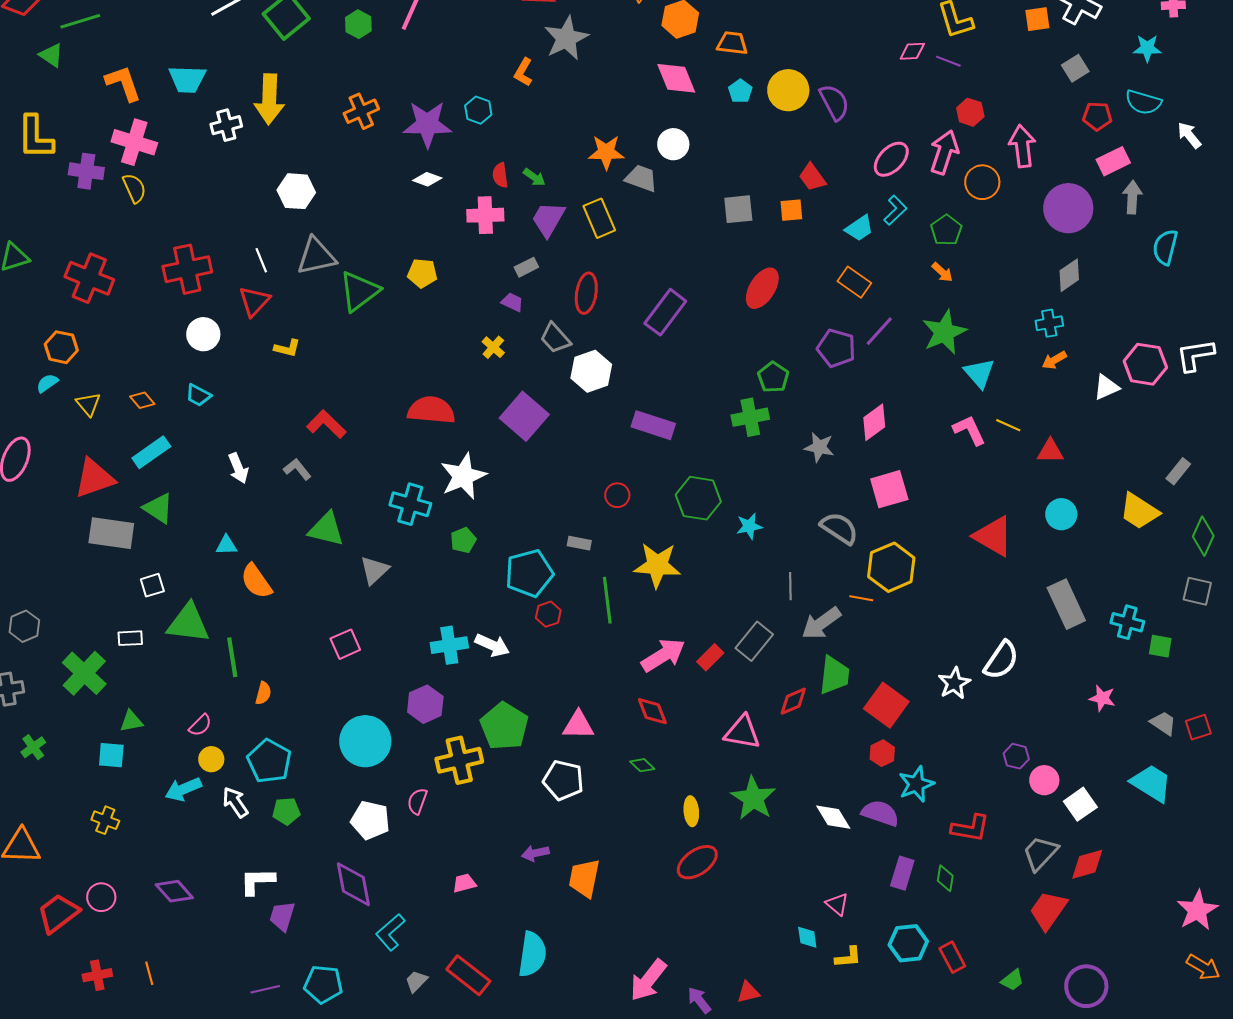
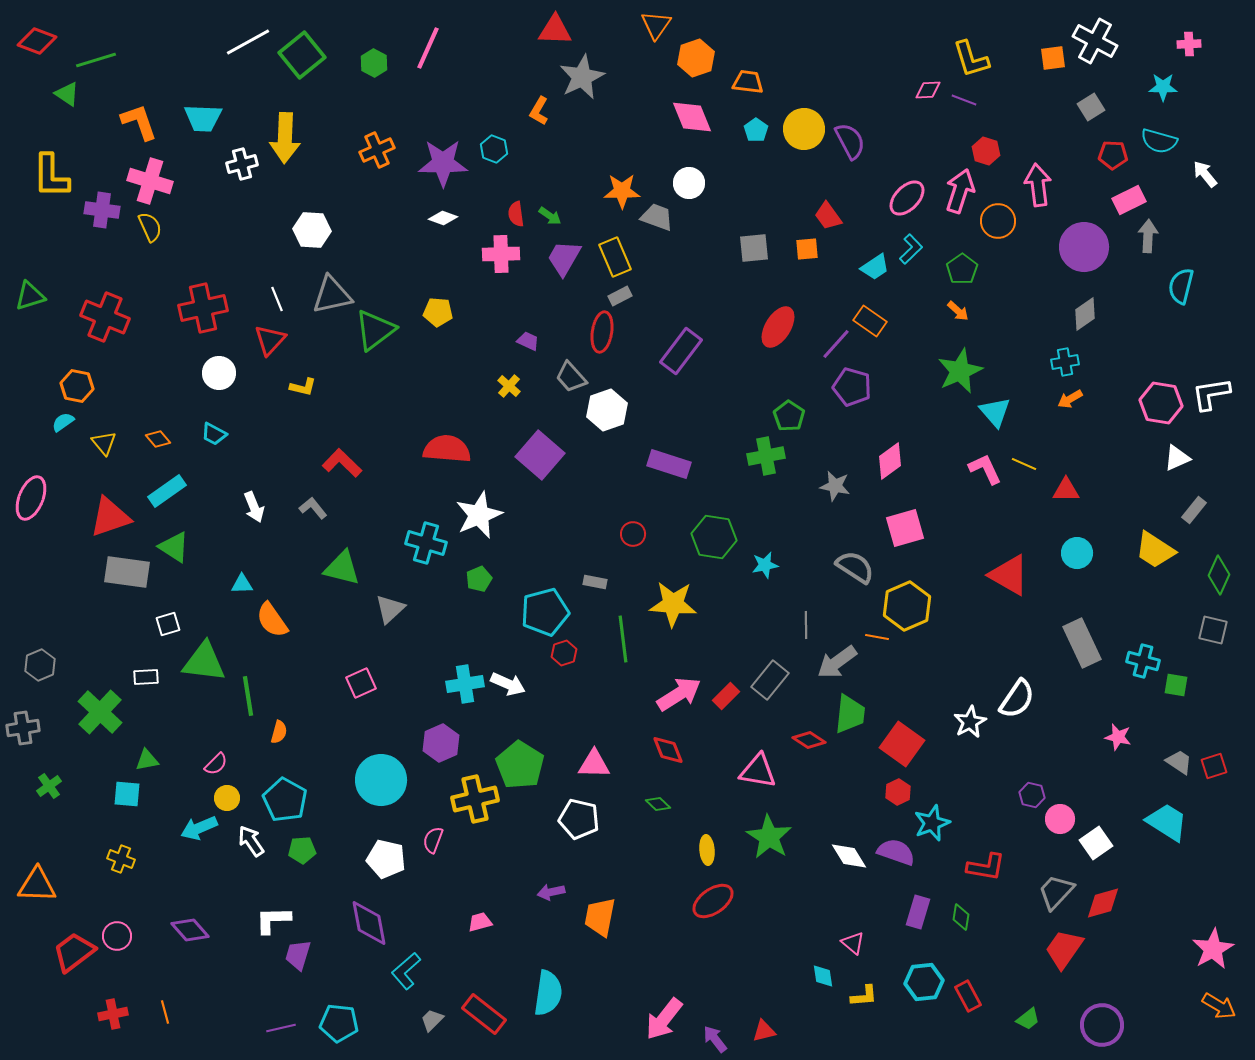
gray rectangle: (526, 267) -> (620, 296), moved
purple line: (879, 331) -> (836, 344), moved
white triangle: (1106, 387) -> (1177, 458), moved
red diamond: (793, 701) -> (809, 740), turned 56

